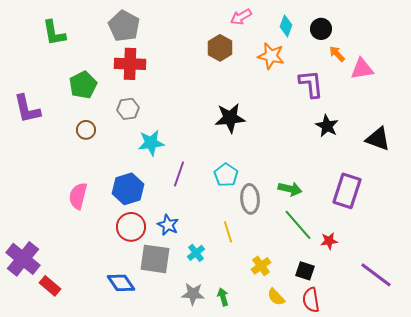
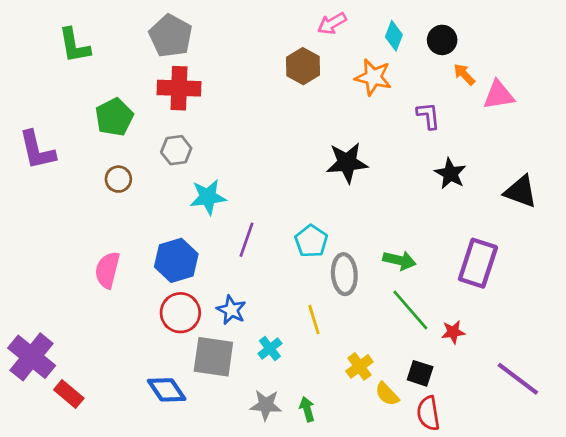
purple L-shape: (311, 84) -> (428, 116), size x0.7
black star: (230, 118) -> (347, 163), moved
yellow semicircle: (276, 297) -> (387, 394), moved

